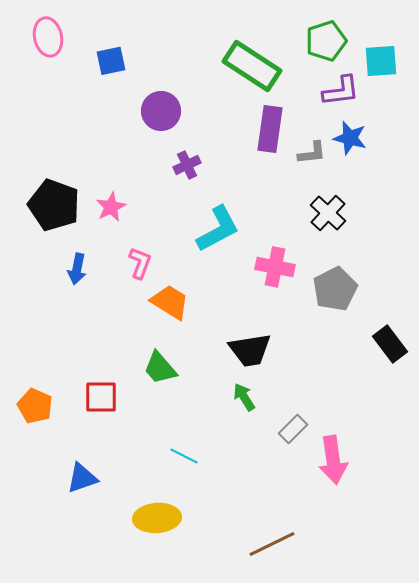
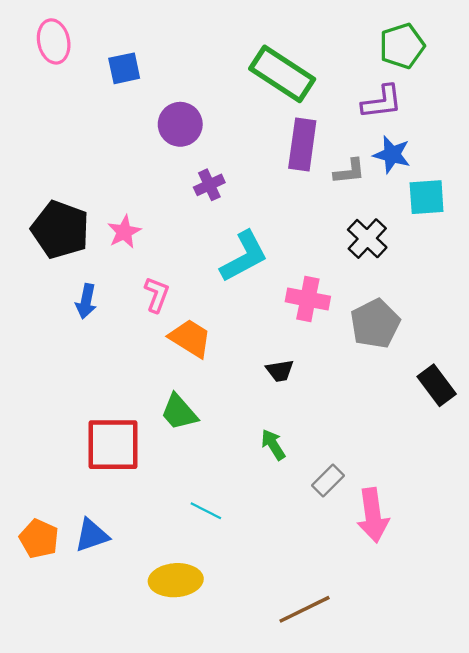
green pentagon: (326, 41) -> (402, 46), moved
cyan square: (381, 61) -> (427, 197), moved
black trapezoid: (250, 350) -> (280, 371), moved, size x0.6
red square: (101, 397) -> (113, 445), size x1.5
orange pentagon: (35, 406) -> (39, 539), moved

